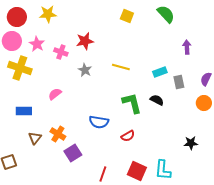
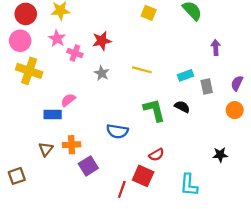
pink star: (37, 44) -> (57, 39), moved
blue rectangle: (24, 111) -> (53, 115), moved
orange cross: (58, 134) -> (72, 145), turned -35
red semicircle: (128, 136) -> (156, 155), moved
red square: (137, 171) -> (143, 176), moved

